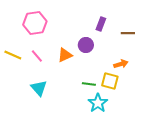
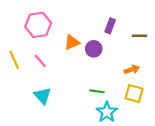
yellow line: (13, 55) -> (14, 60), turned 42
orange triangle: (65, 55) -> (72, 42), moved
yellow square: (110, 81) -> (134, 94), moved

